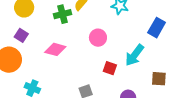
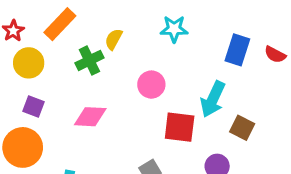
red square: (110, 68) -> (180, 127), size x1.5
brown square: (159, 79) -> (242, 128), moved, turned 35

